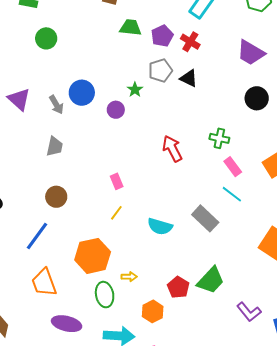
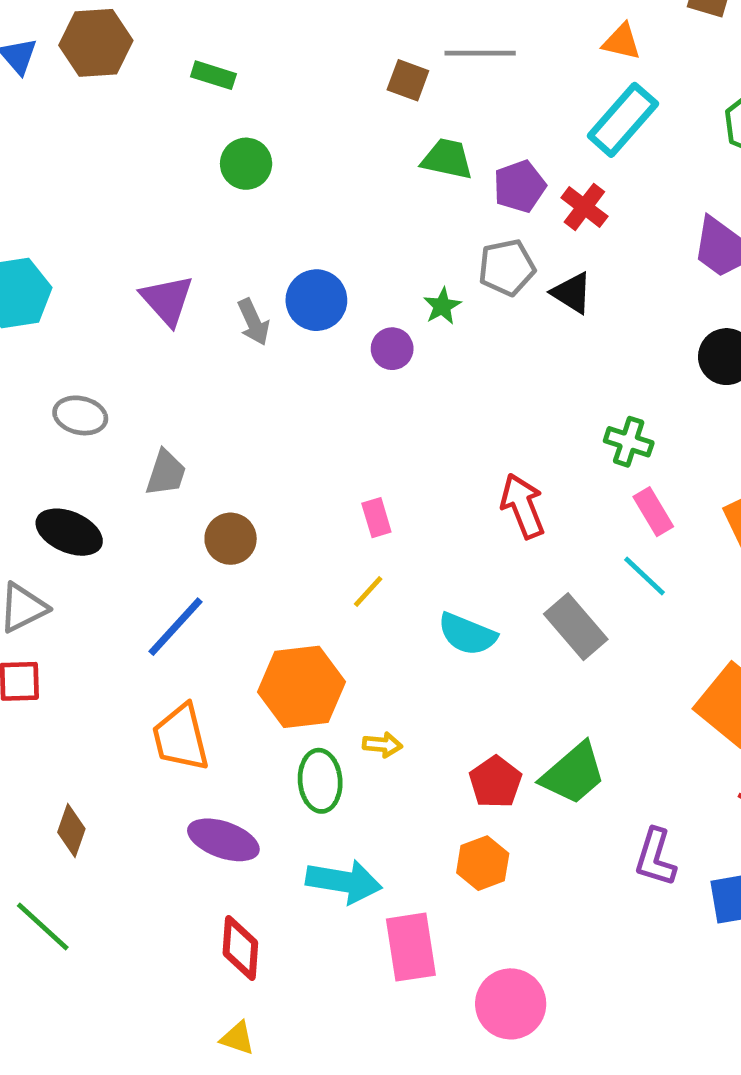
gray trapezoid: (55, 146) -> (166, 473), moved
red arrow: (172, 149) -> (523, 506), moved
orange hexagon: (153, 311) -> (483, 863), moved
purple L-shape: (249, 312) -> (655, 857), turned 50

